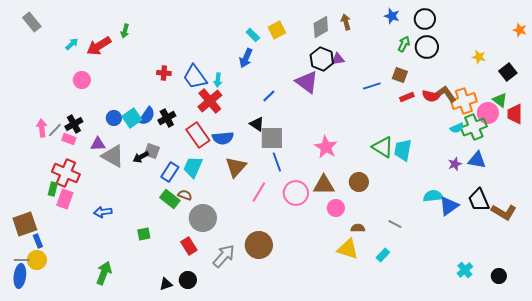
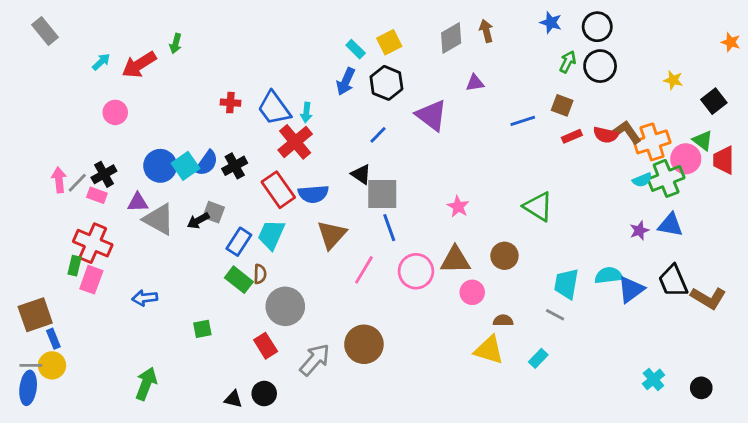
black hexagon: (322, 59) -> (386, 83), moved
blue circle: (114, 118) -> (160, 166), size x1.5
pink star: (326, 147) -> (458, 207), size x0.7
cyan trapezoid: (403, 150) -> (566, 284), moved
brown semicircle: (185, 195) -> (260, 274), turned 72
black triangle: (166, 284) -> (233, 399), turned 32

